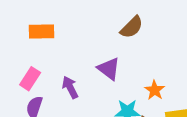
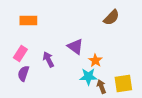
brown semicircle: (132, 27) -> (111, 18), moved
orange star: (155, 90) -> (95, 61), moved

